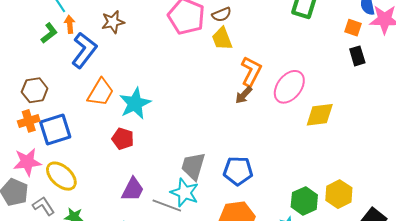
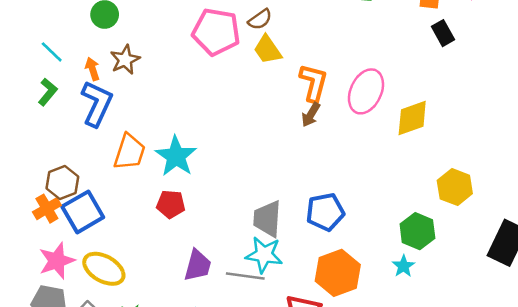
orange arrow: (70, 24) -> (92, 69), moved
brown hexagon: (35, 90) -> (62, 182), moved
yellow hexagon: (339, 194) -> (455, 187), moved

